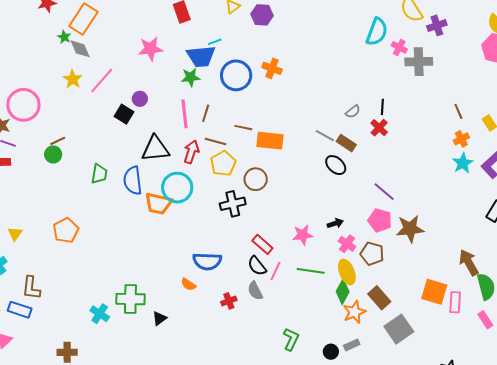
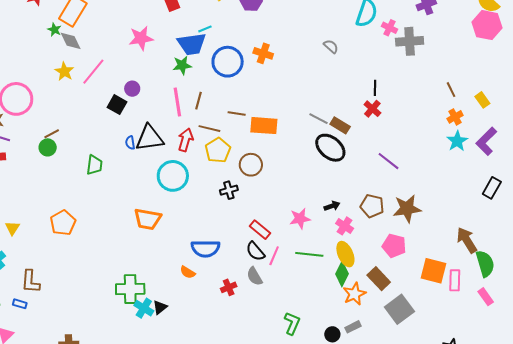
gray semicircle: (353, 112) -> (331, 46), moved, turned -98
black ellipse: (336, 165) -> (330, 148), size x1.4
blue semicircle: (133, 181) -> (130, 143), moved, size x0.5
purple line: (384, 192) -> (389, 161), moved
orange trapezoid: (158, 204) -> (147, 219), moved
black cross: (233, 204) -> (229, 190), size x0.7
pink pentagon: (380, 220) -> (394, 246), moved
brown pentagon: (372, 254) -> (372, 206), moved
blue rectangle: (20, 310) -> (20, 304), size x0.6
cyan cross: (100, 314) -> (144, 308), moved

